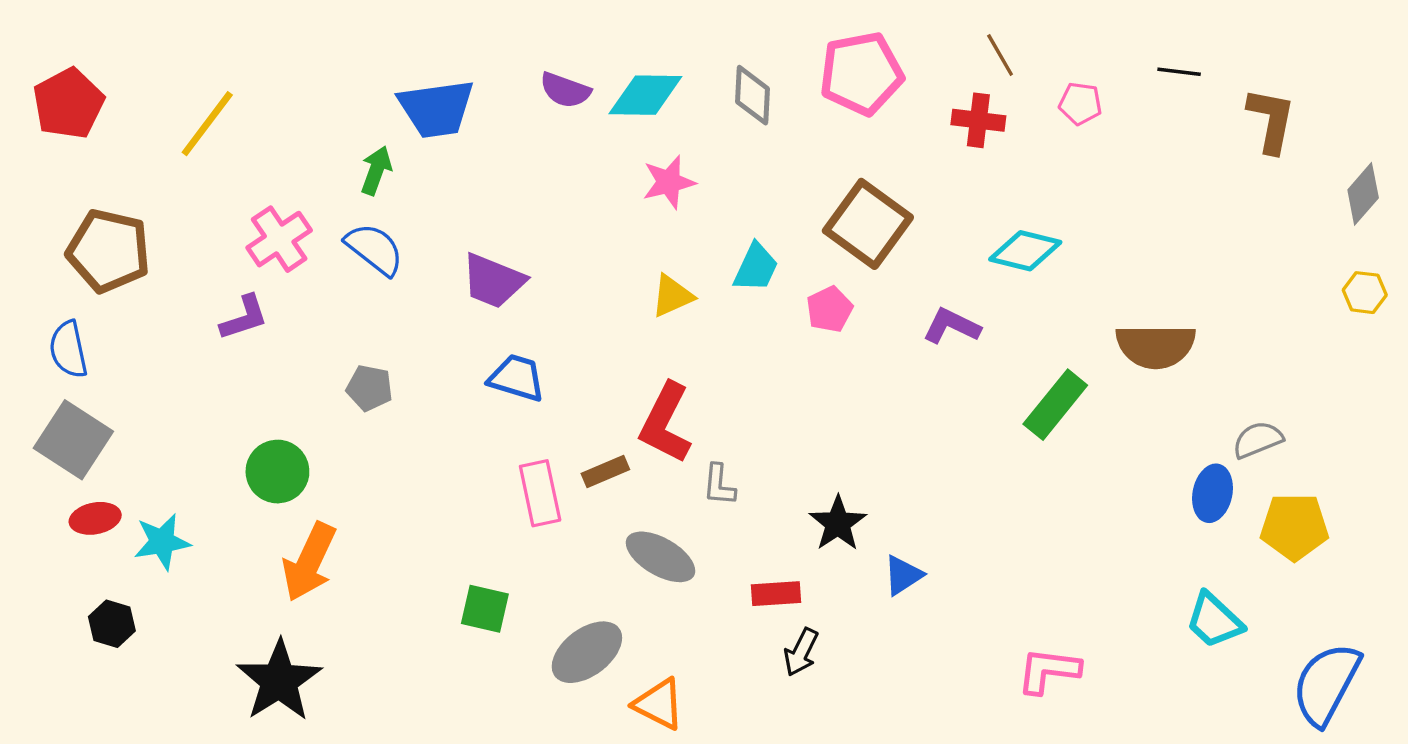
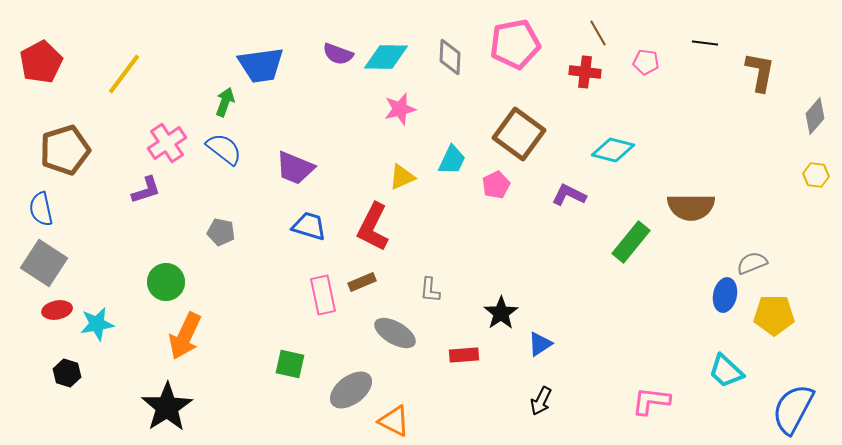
brown pentagon: (109, 251) -> (65, 150), turned -30
red L-shape: (666, 423) -> (373, 227), moved
black arrow: (801, 652) -> (541, 401), moved
pink L-shape: (1049, 671) -> (651, 401), moved

